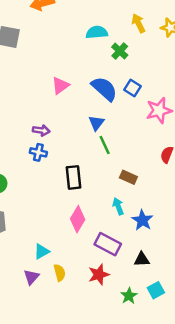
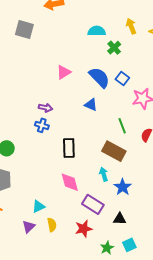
blue triangle: (96, 123) -> (91, 105), turned -48
green line: (105, 145) -> (122, 126), moved
brown rectangle: (128, 177) -> (114, 151), size x1.6
pink diamond: (78, 219) -> (70, 182), turned -50

